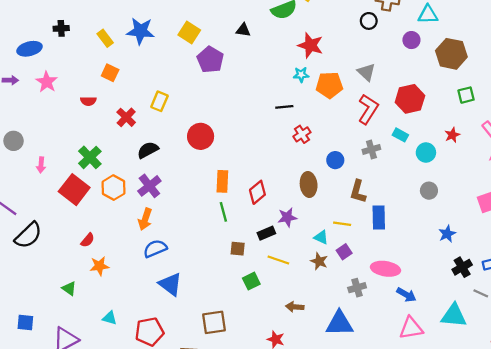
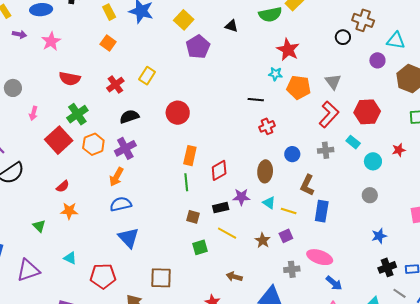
red semicircle: (88, 101) -> (70, 79), moved, size x1.5
cyan triangle: (321, 237) -> (269, 203), moved

